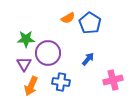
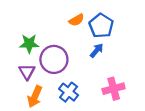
blue arrow: (88, 59) -> (97, 50), moved
pink cross: (113, 80) -> (114, 89), moved
blue cross: (61, 82) -> (69, 92), turned 30

